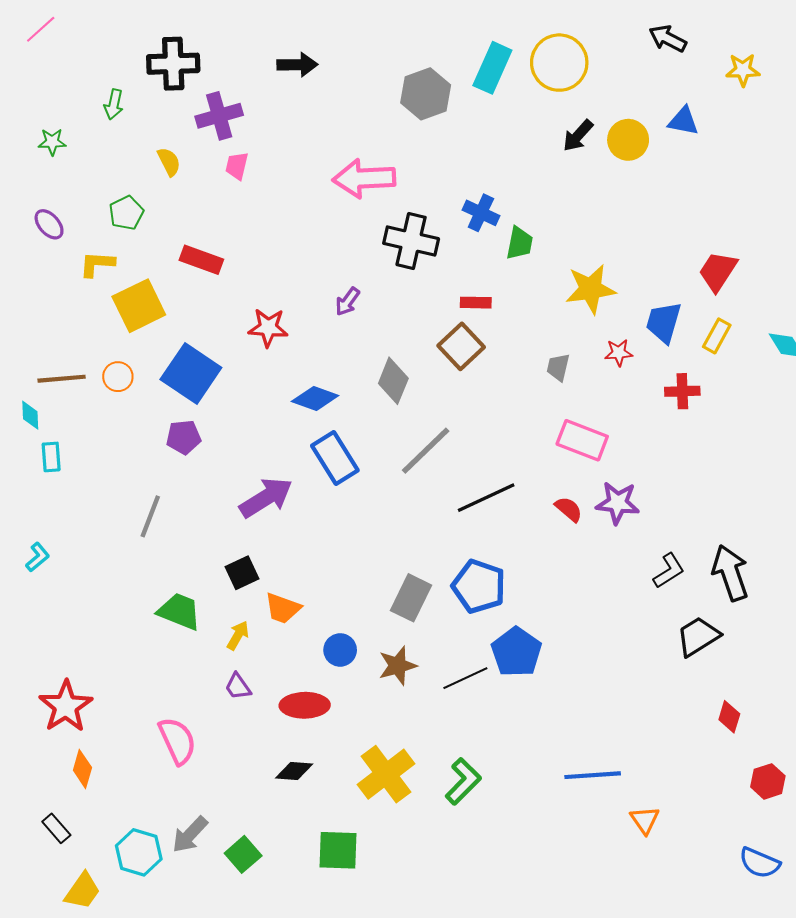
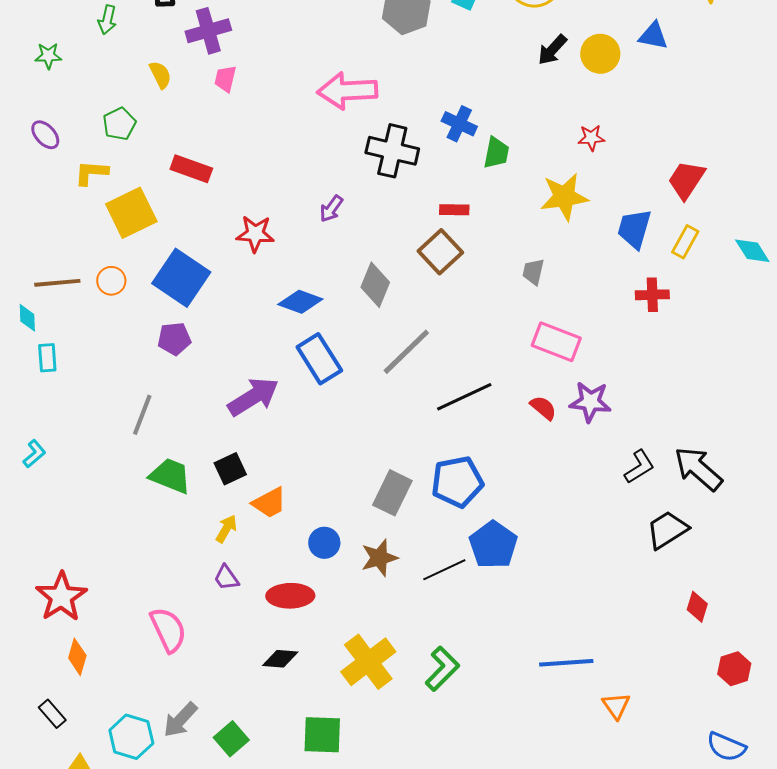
red star: (619, 353) -> (591, 138), moved
black arrow: (730, 573) -> (698, 469), turned -30
blue pentagon: (479, 586) -> (457, 482), turned -30
orange trapezoid: (283, 608) -> (269, 503), turned -48
green trapezoid: (179, 611) -> (170, 476), moved

